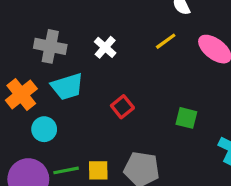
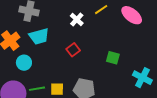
white cross: (105, 47) -> (77, 19), moved

